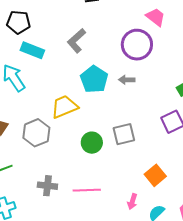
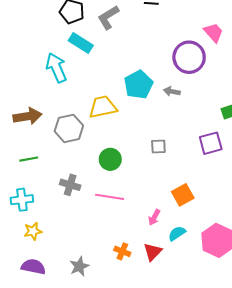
gray L-shape: (76, 41) -> (108, 17), moved
gray square: (124, 134) -> (158, 147), size x0.7
green circle: (92, 143) -> (110, 159), moved

